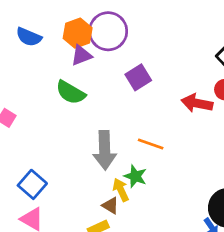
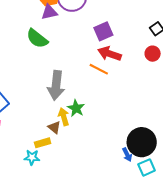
purple square: (138, 77) -> (103, 31), moved
red arrow: (197, 103) -> (109, 54), moved
orange line: (151, 144) -> (99, 69), moved

